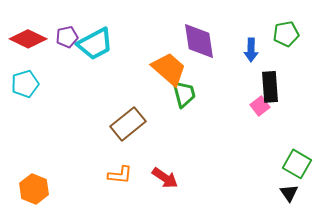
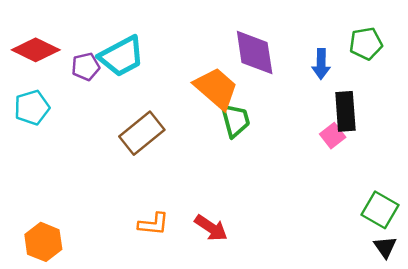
purple pentagon: (67, 37) -> (86, 67), moved
brown rectangle: (128, 124) -> (142, 133), moved
black triangle: (289, 193) -> (385, 247), moved

